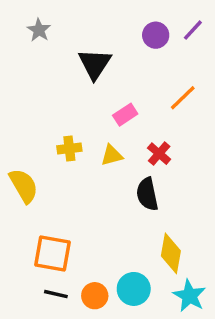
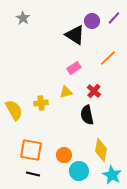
black triangle: (95, 64) -> (75, 35), moved, turned -30
yellow cross: (69, 149) -> (41, 103), moved
orange circle: (95, 296) -> (64, 155), moved

